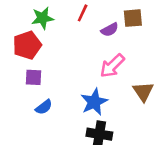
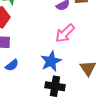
brown triangle: (143, 92) -> (88, 68), moved

